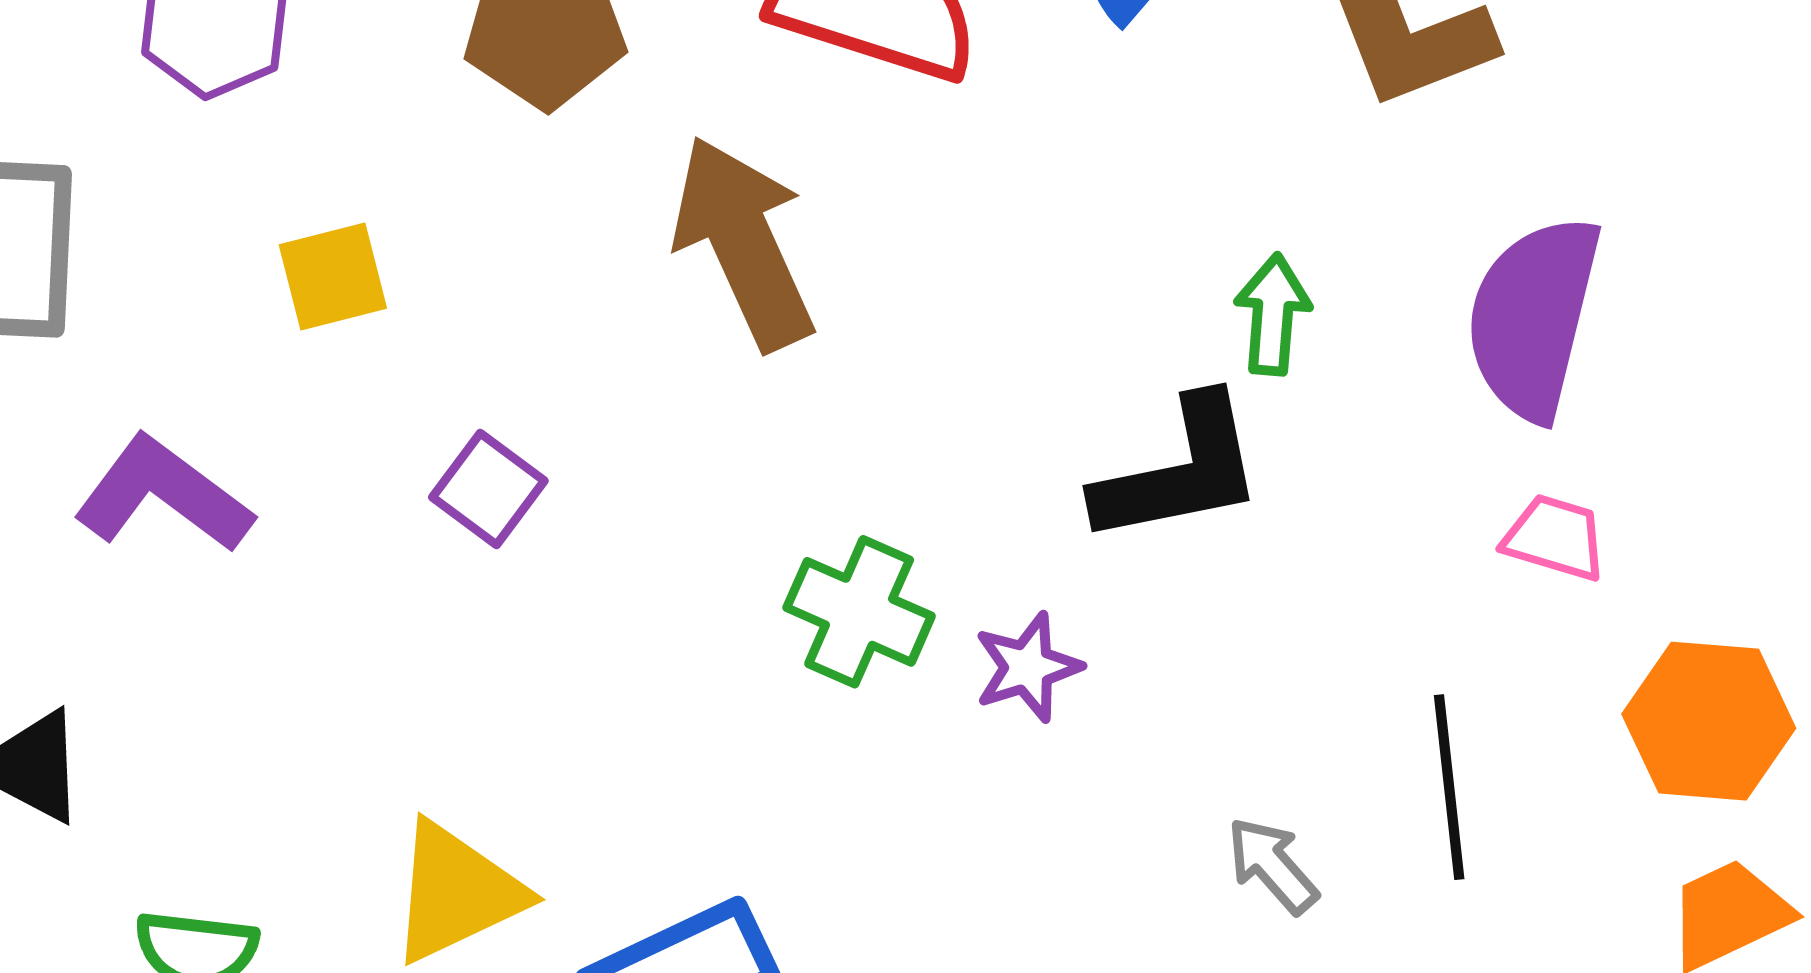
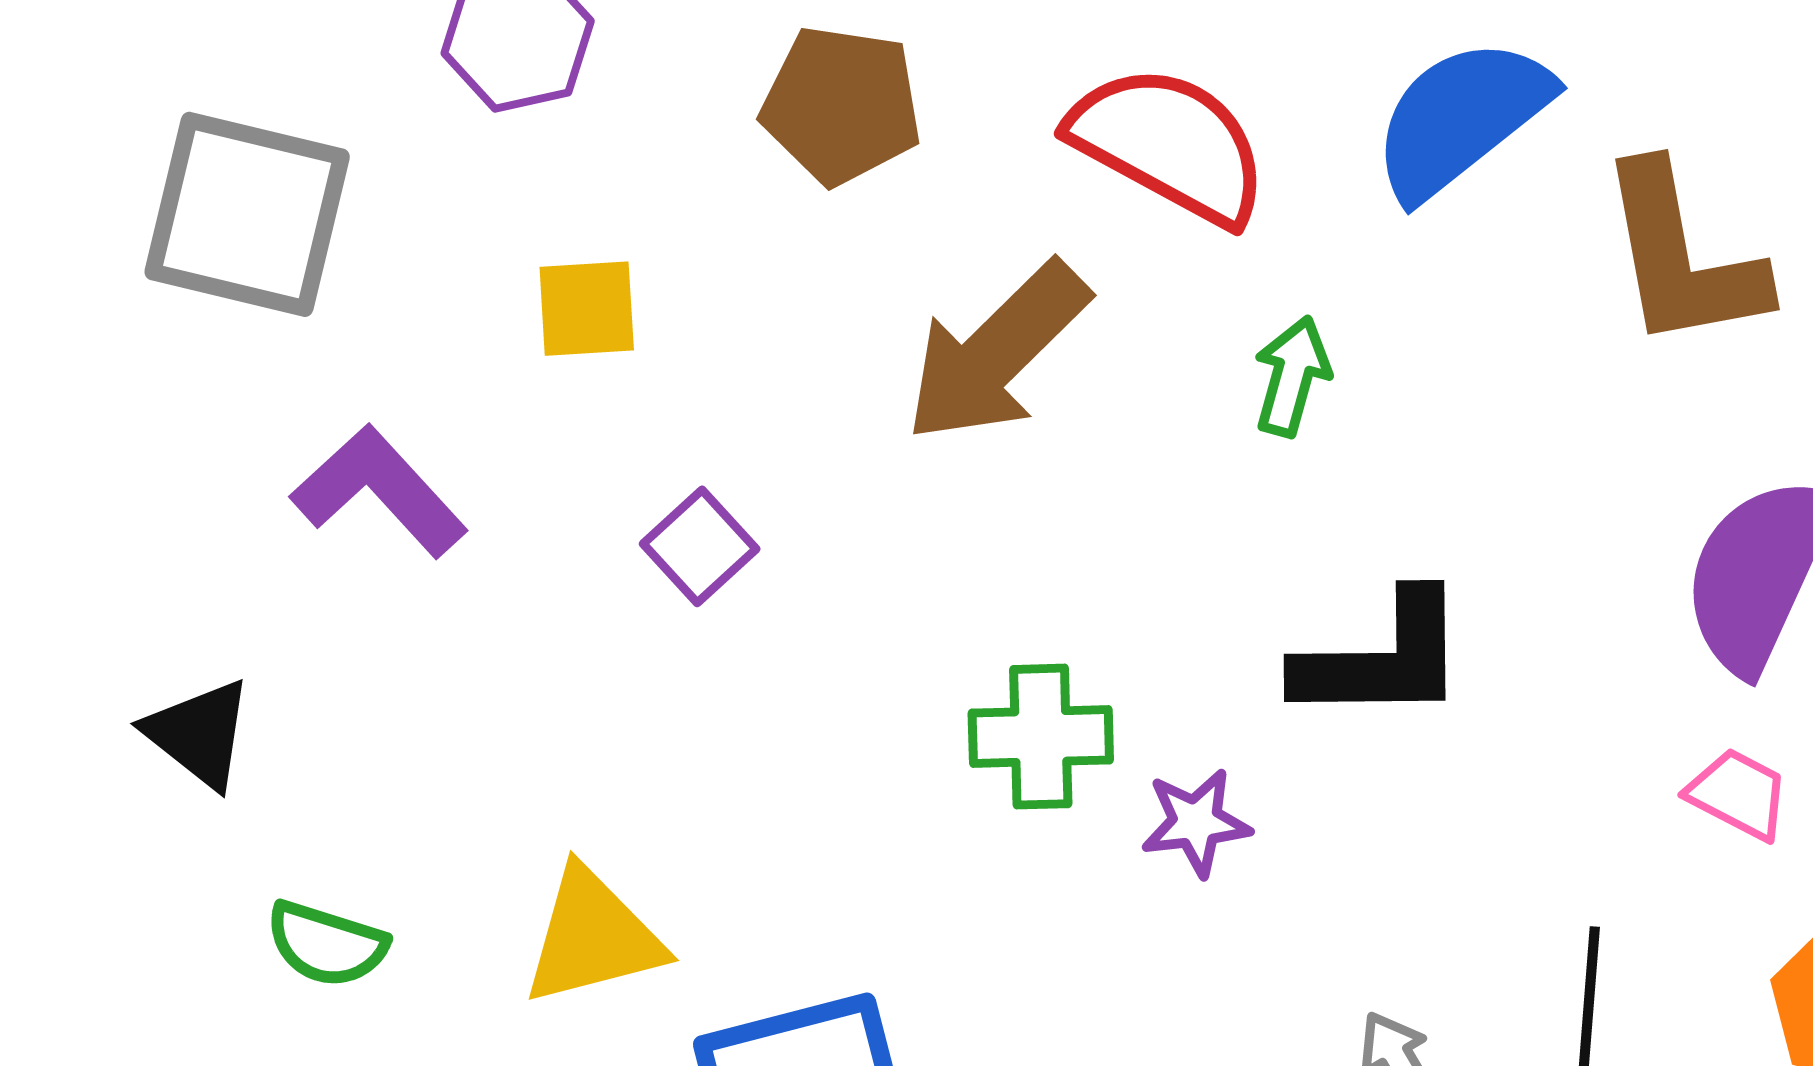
brown arrow: (744, 243) -> (997, 352), turned -121
green arrow: (1273, 314) -> (1292, 376), moved
green cross: (859, 612) -> (1041, 737), turned -36

